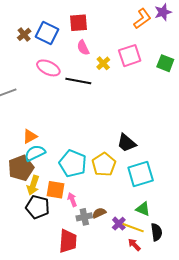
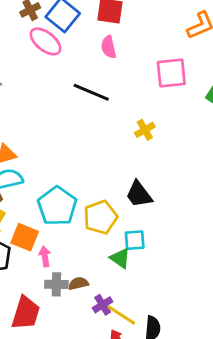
yellow cross: (103, 63) -> (145, 130), moved
pink ellipse: (48, 68) -> (45, 41), moved
cyan square: (141, 174) -> (135, 240), moved, size x0.6
green triangle: (143, 209) -> (120, 258), moved

